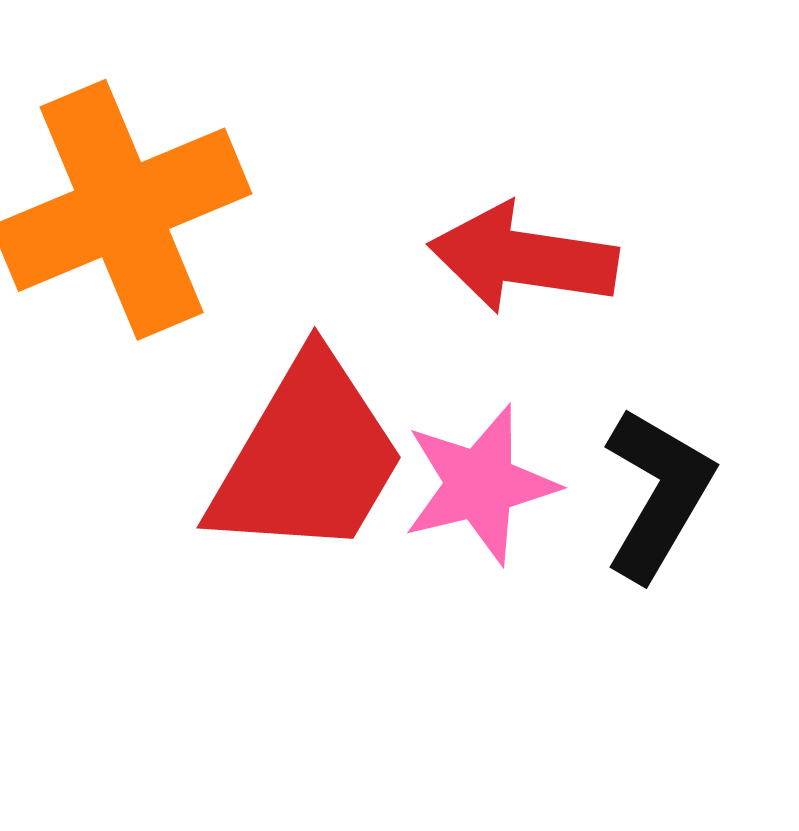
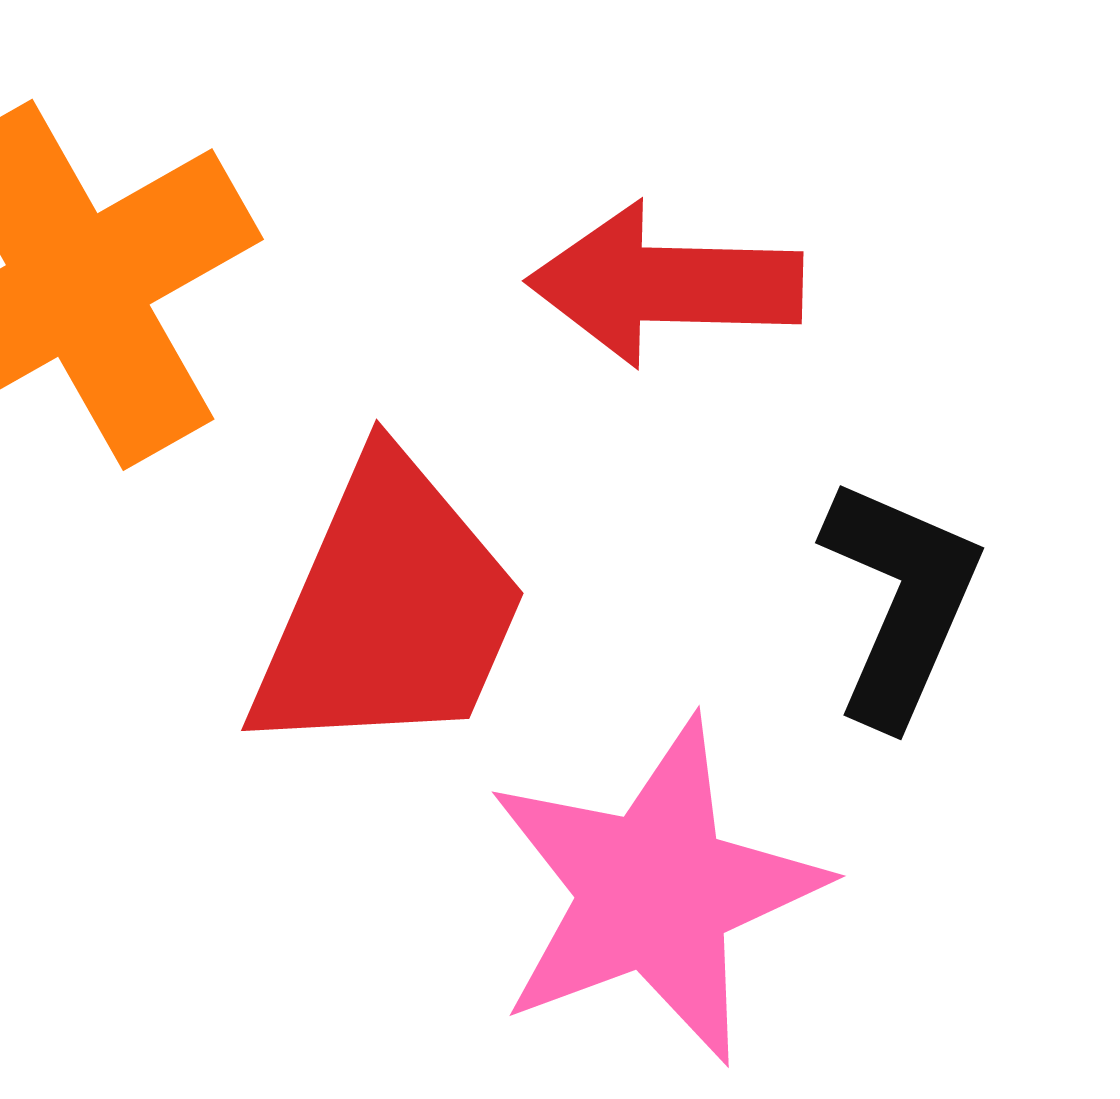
pink star: (480, 484) -> (655, 891), moved, size x1.5

